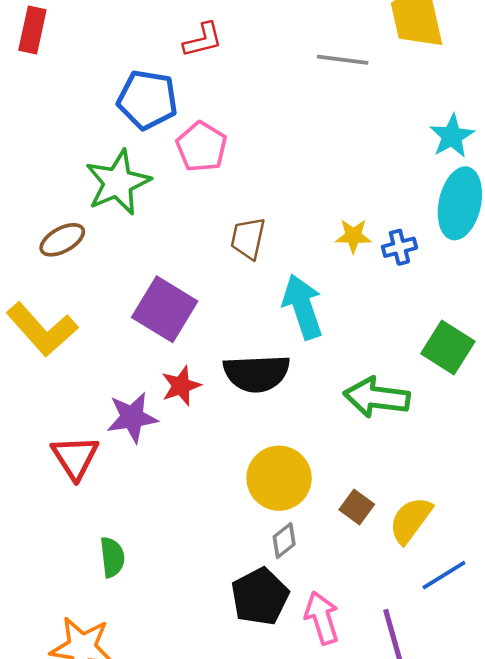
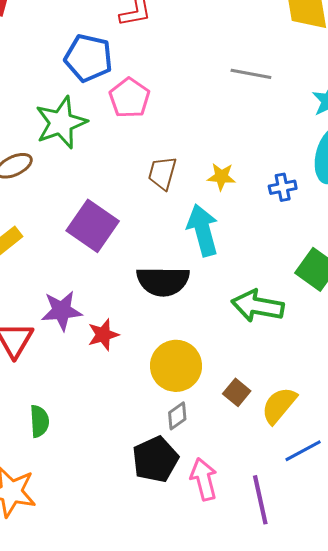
gray line: (343, 60) -> (251, 74), moved
yellow star: (353, 236) -> (221, 177), moved
red star: (181, 386) -> (103, 335), moved

